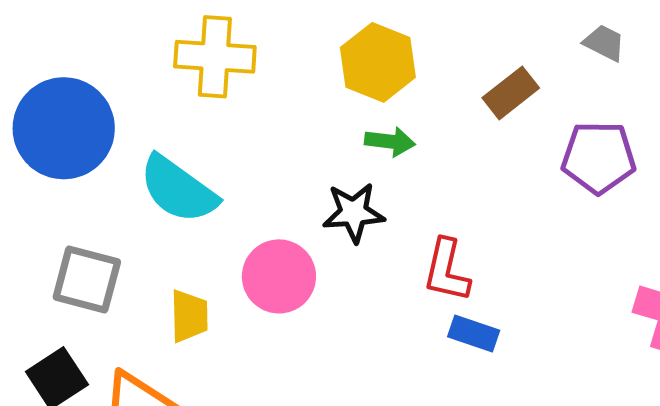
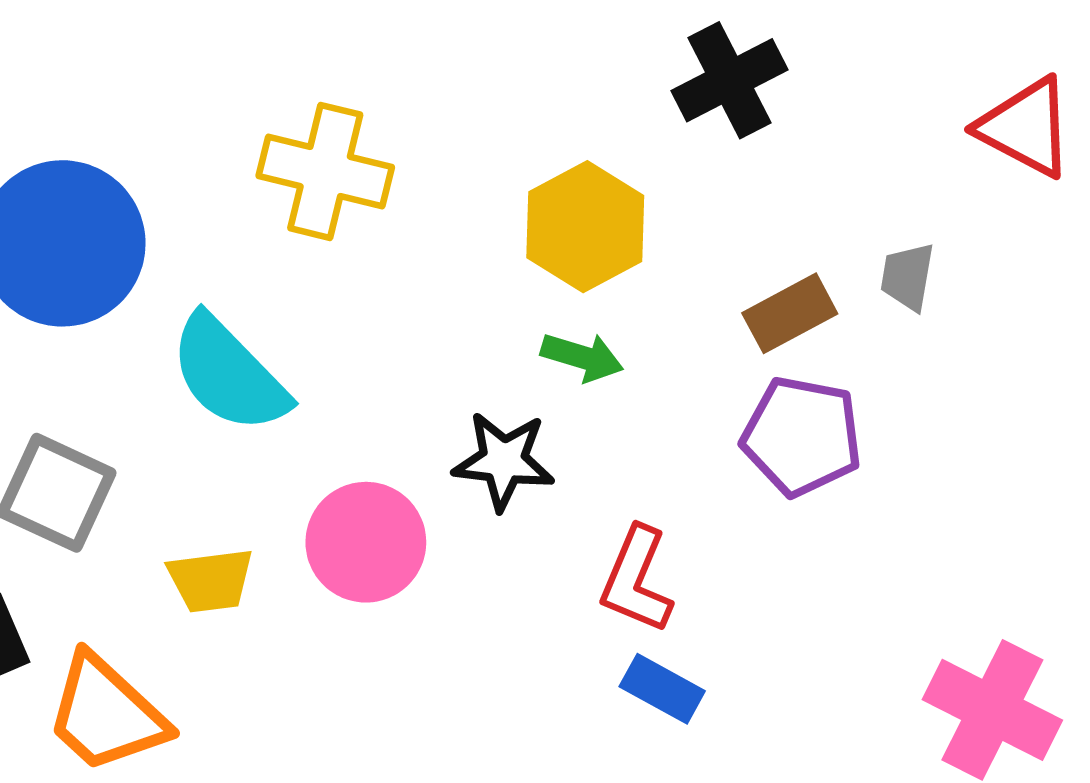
gray trapezoid: (604, 43) -> (907, 277), moved, turned -117
purple pentagon: (599, 157) -> (802, 436), moved
yellow trapezoid: (189, 316) -> (211, 580), turned 74

